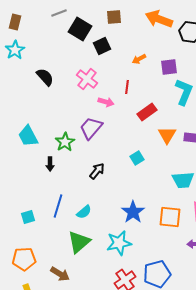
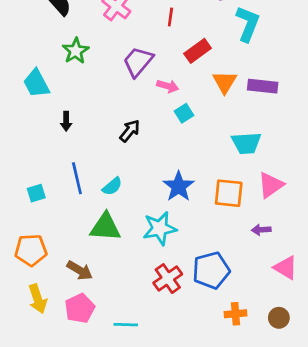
pink arrow: (106, 102) -> (168, 86), moved
purple trapezoid: (91, 128) -> (138, 62), moved
green star: (65, 142) -> (76, 51), moved
blue line: (58, 206) -> (77, 178), turned -30
green triangle: (79, 242) -> (105, 227), turned 45

